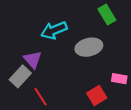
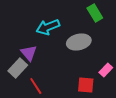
pink rectangle: (119, 79) -> (106, 70), turned -56
red square: (97, 96) -> (86, 85), turned 36

